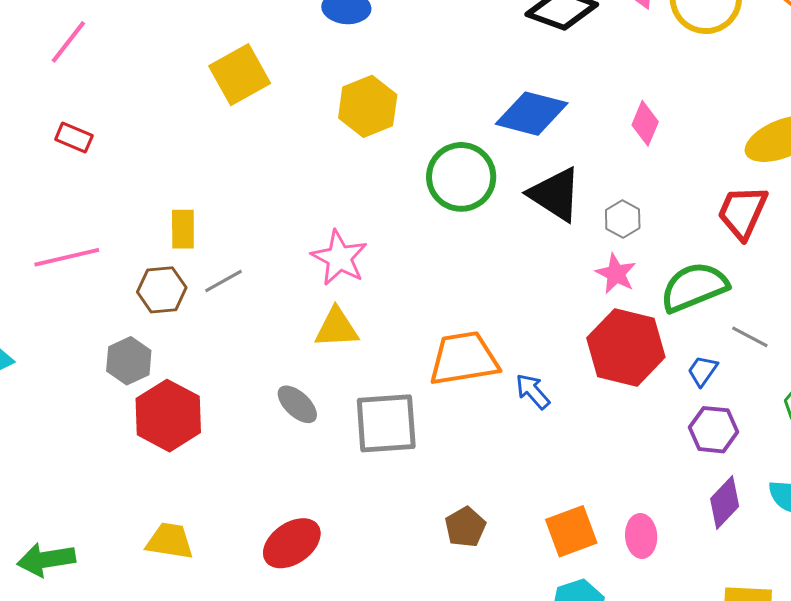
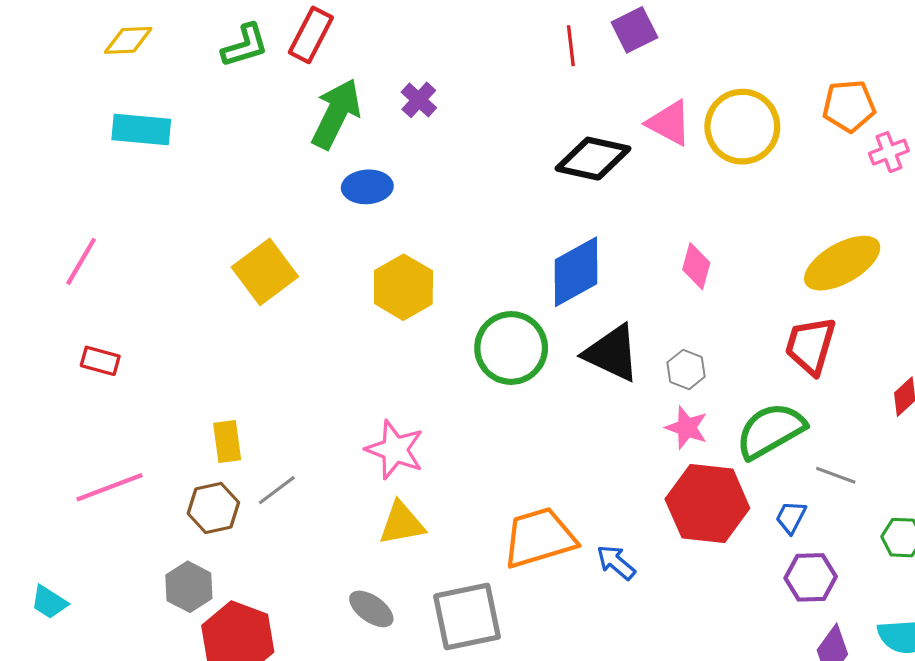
blue diamond: (532, 114) -> (576, 272), turned -36

